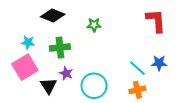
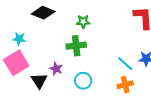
green cross: (60, 48) -> (76, 46), moved
cyan circle: (94, 86) -> (83, 81), size x0.7

